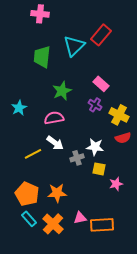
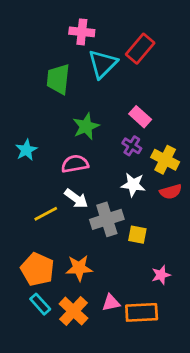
pink cross: (40, 14) -> (82, 32), moved
white star: (95, 147) -> (133, 185), moved
gray cross: (77, 158) -> (107, 219), size x1.6
pink star: (116, 184) -> (161, 275), moved

